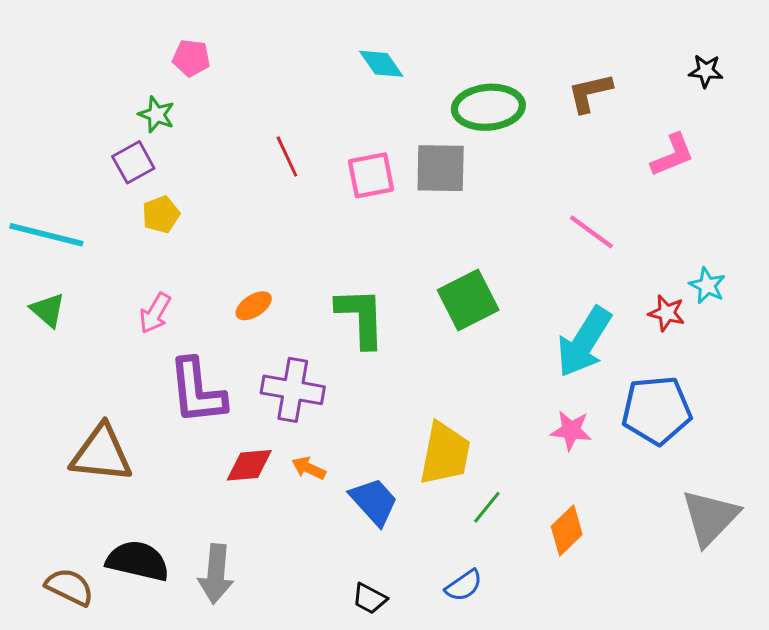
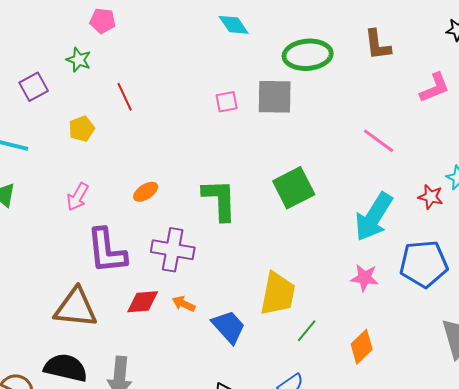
brown L-shape: (590, 93) -> (378, 45), turned -84
red line: (287, 157) -> (125, 97), moved
purple square: (133, 162) -> (34, 87), moved
pink square: (371, 175) -> (227, 102), size x0.7
brown triangle: (101, 454) -> (76, 308), moved

